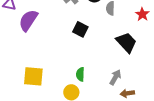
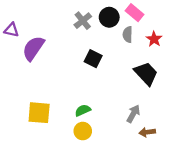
red star: (142, 14) -> (154, 39), moved
green semicircle: (80, 74) -> (83, 110), moved, turned 64

